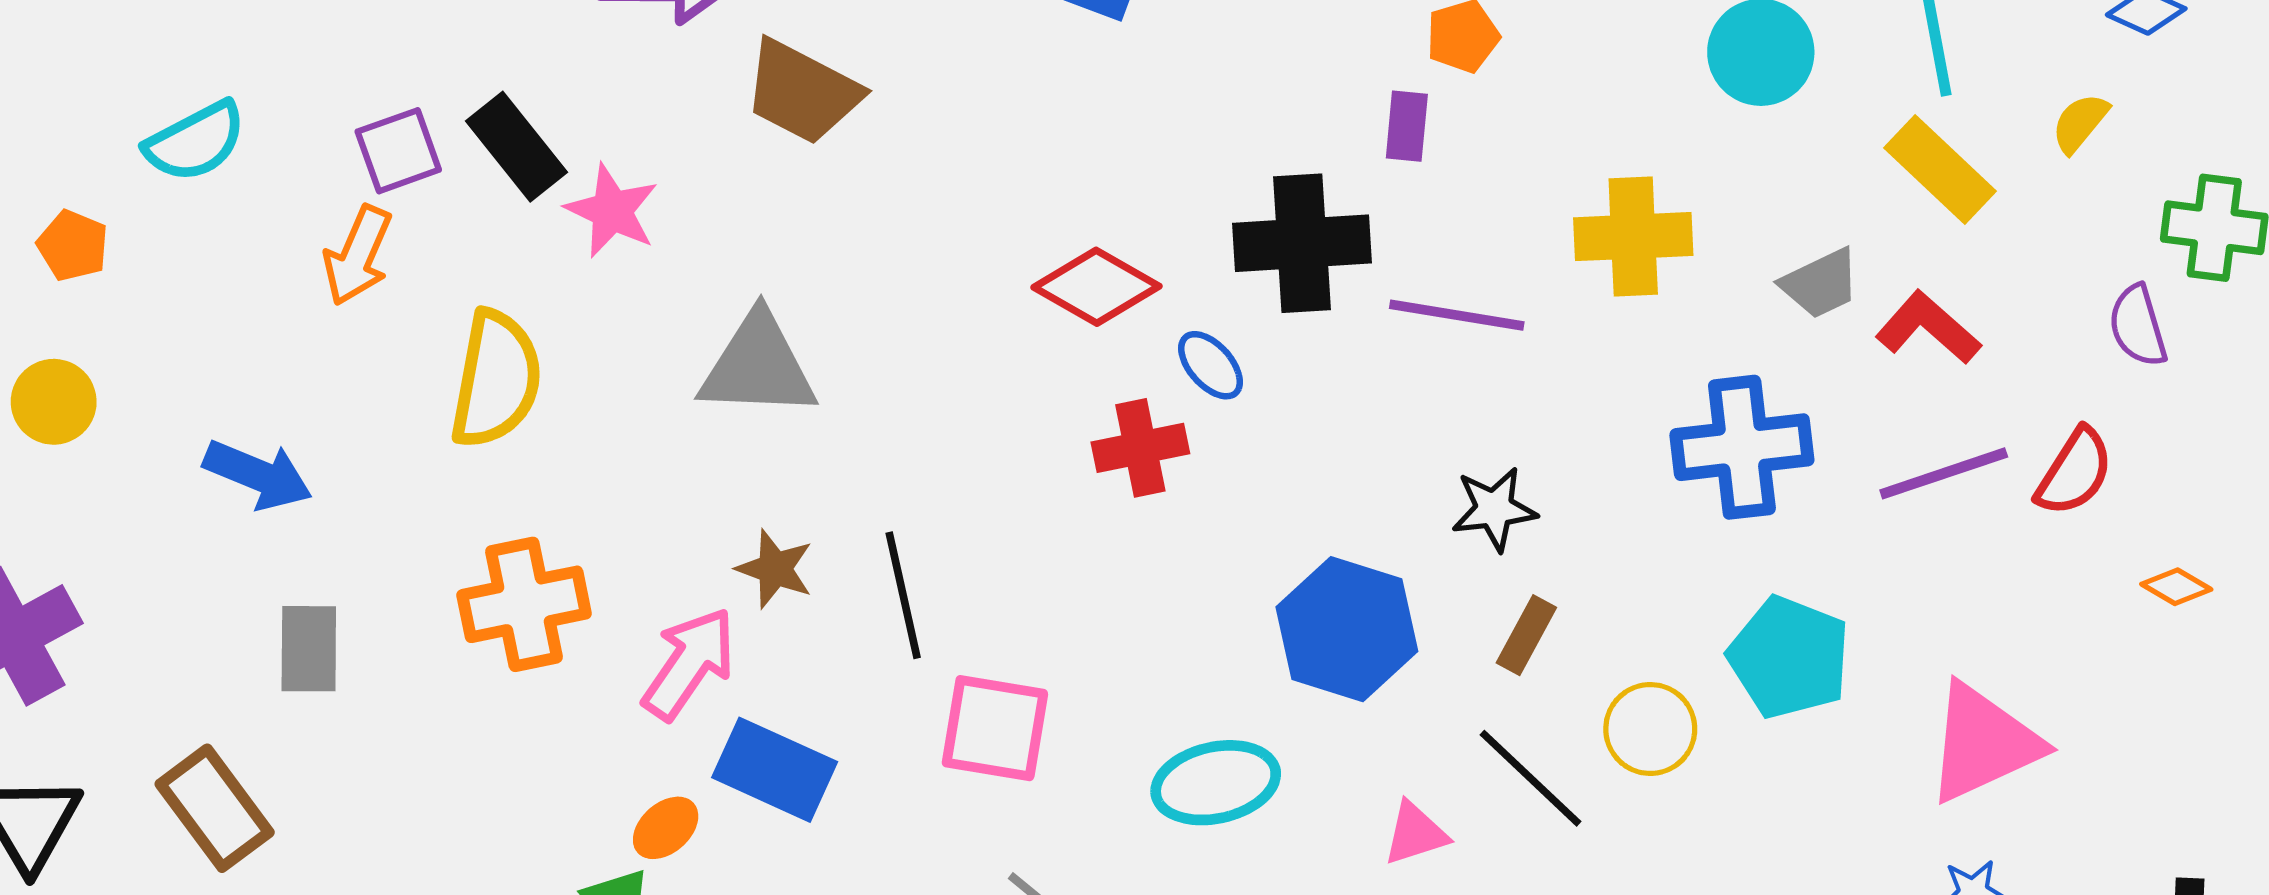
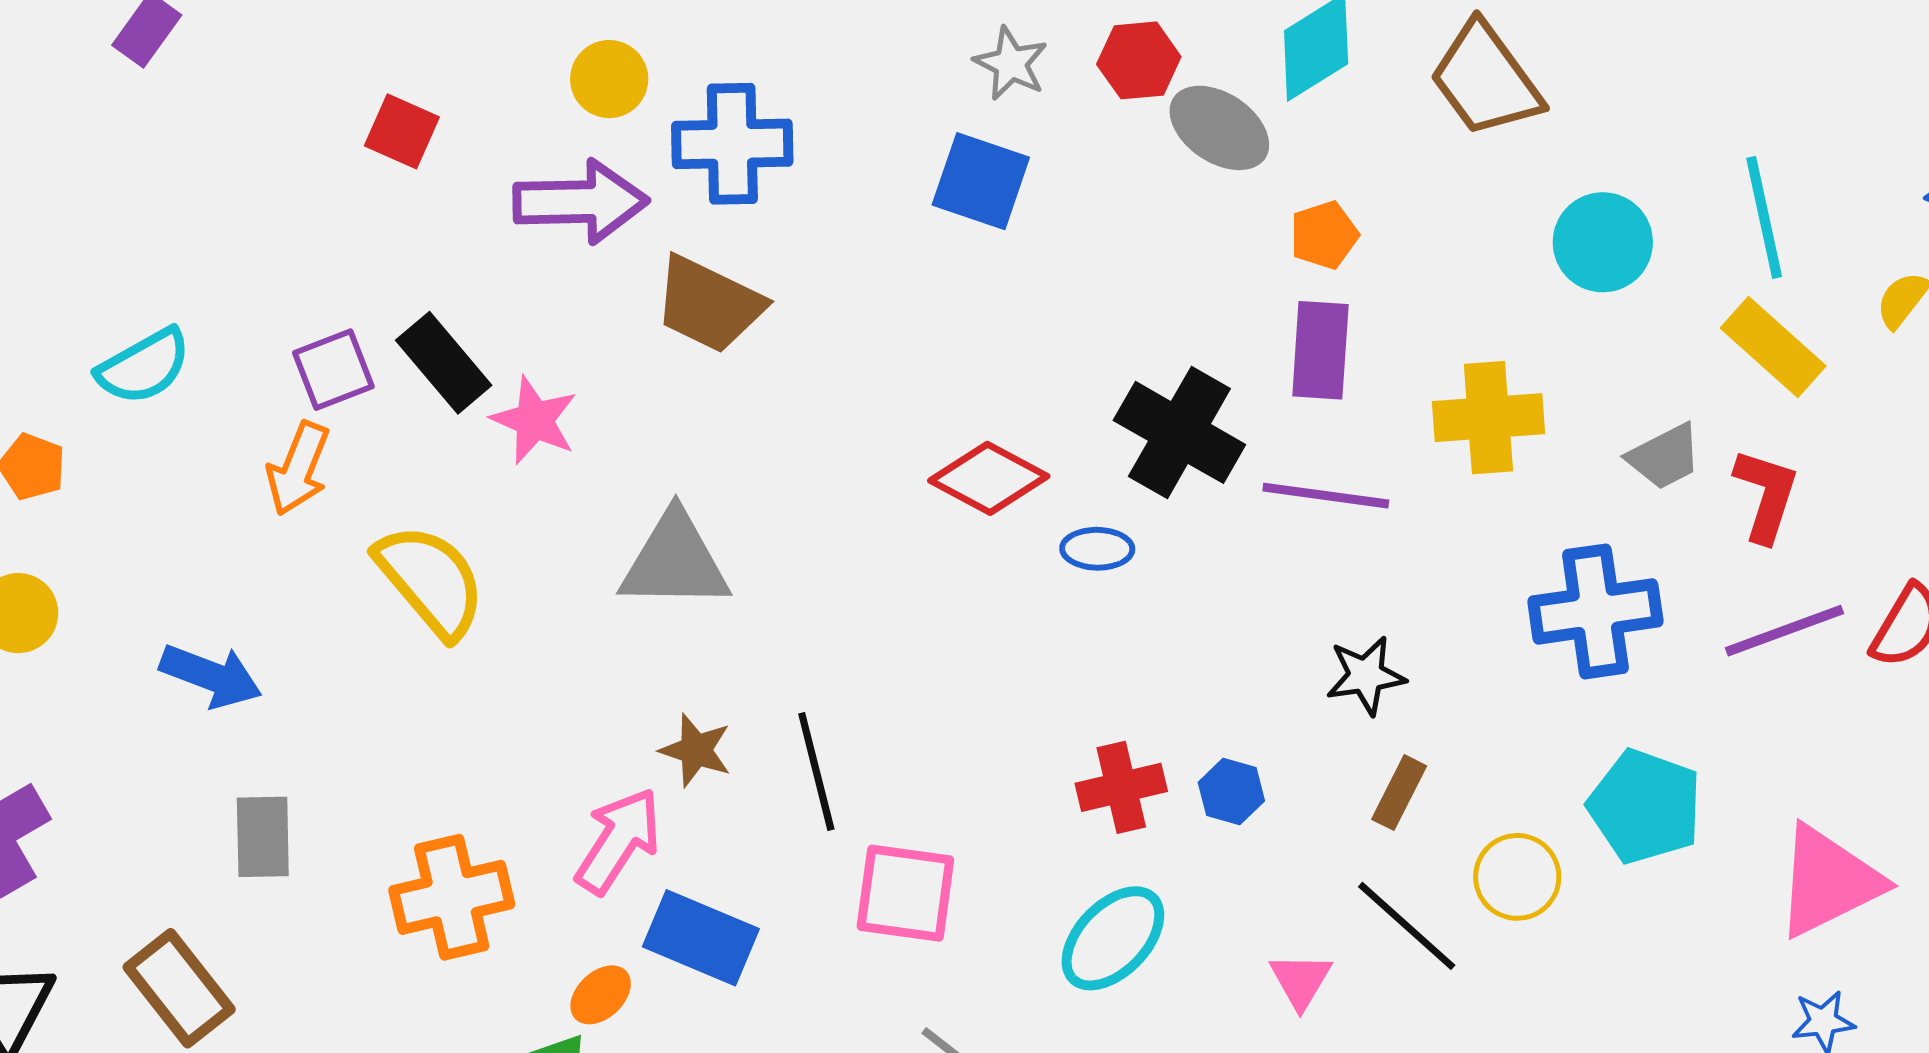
purple rectangle: (1407, 126) -> (1320, 350), moved, size x1.5
black cross: (1302, 243) -> (1179, 432), turned 35
red L-shape: (1928, 328) -> (1766, 495), turned 68
blue ellipse: (1211, 365) -> (1097, 549), turned -46
yellow semicircle: (496, 379) -> (431, 581), turned -49
red cross: (1140, 448) -> (1121, 787), moved
orange cross: (524, 604) -> (452, 897), moved
blue hexagon: (1347, 629) -> (1231, 792), size x0.5
cyan ellipse: (1216, 783) -> (1113, 938), turned -32
pink triangle: (1415, 833) -> (1301, 981), turned -40

